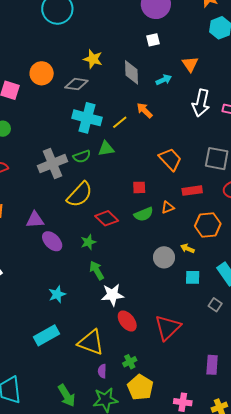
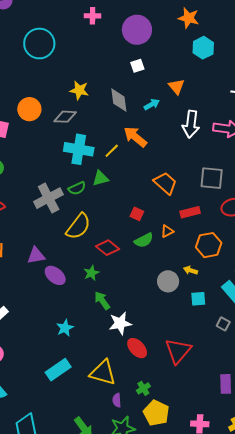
orange arrow: (145, 110) -> (135, 137), size x1.4
red square: (139, 187) -> (137, 214), turned 32

